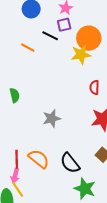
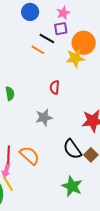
orange line: (28, 48) -> (38, 50), moved
red semicircle: (94, 87) -> (55, 87), moved
black semicircle: (70, 163) -> (72, 149), moved

